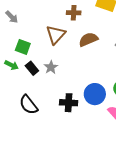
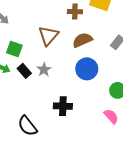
brown cross: (74, 13) -> (75, 12), moved
blue circle: (95, 94) -> (87, 69), moved
black semicircle: (29, 105) -> (27, 126), moved

